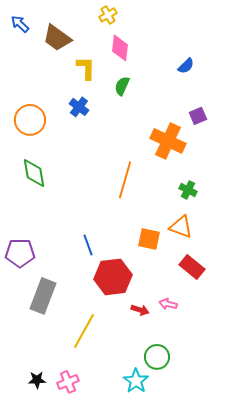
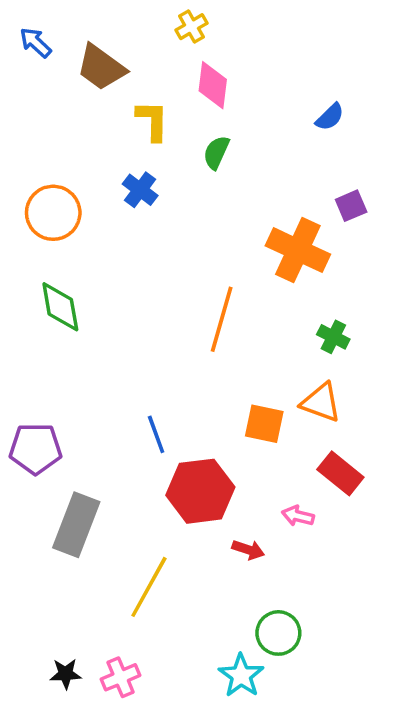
pink arrow: (168, 304) -> (298, 516), moved

